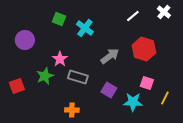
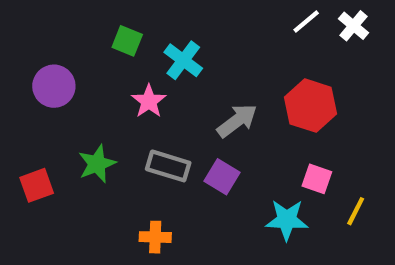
white line: (133, 16) -> (306, 21), moved
pink star: (60, 59) -> (149, 101), moved
purple square: (109, 90) -> (222, 177), moved

